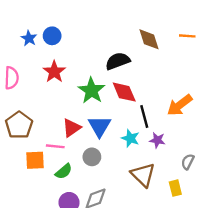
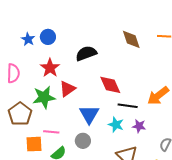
black semicircle: (118, 61) -> (86, 53), moved
green star: (91, 91) -> (44, 97), moved, turned 30
black line: (144, 117) -> (128, 106), turned -66
red triangle: (72, 128) -> (67, 89), moved

